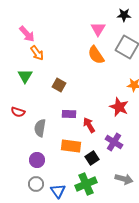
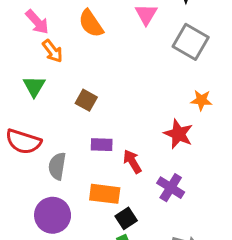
orange semicircle: (96, 55) -> (91, 23), moved
red semicircle: (18, 112) -> (23, 142), size x1.6
black square: (92, 158) -> (126, 218), moved
purple circle: (37, 160) -> (53, 215), size x1.5

